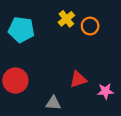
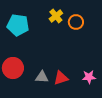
red triangle: (78, 79) -> (61, 78), moved
gray triangle: (53, 103) -> (42, 77), moved

